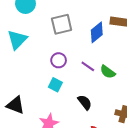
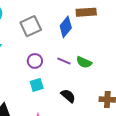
cyan square: (55, 85) -> (37, 85), turned -32

